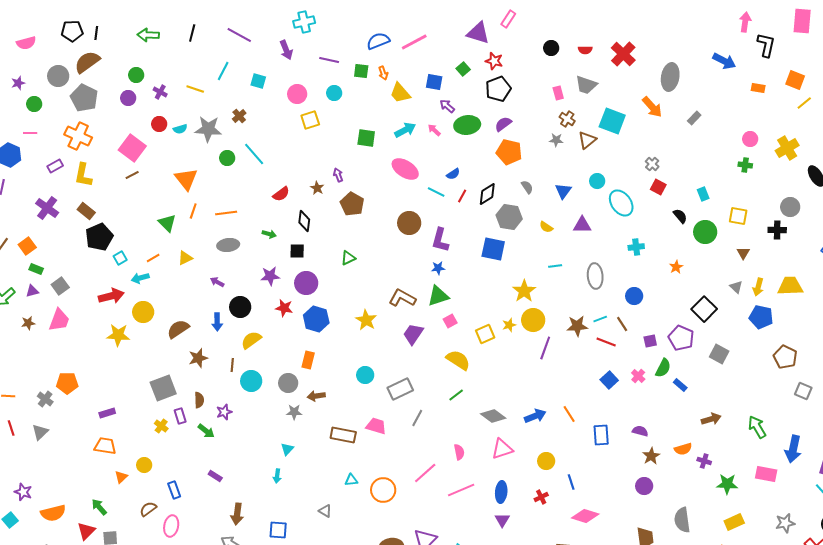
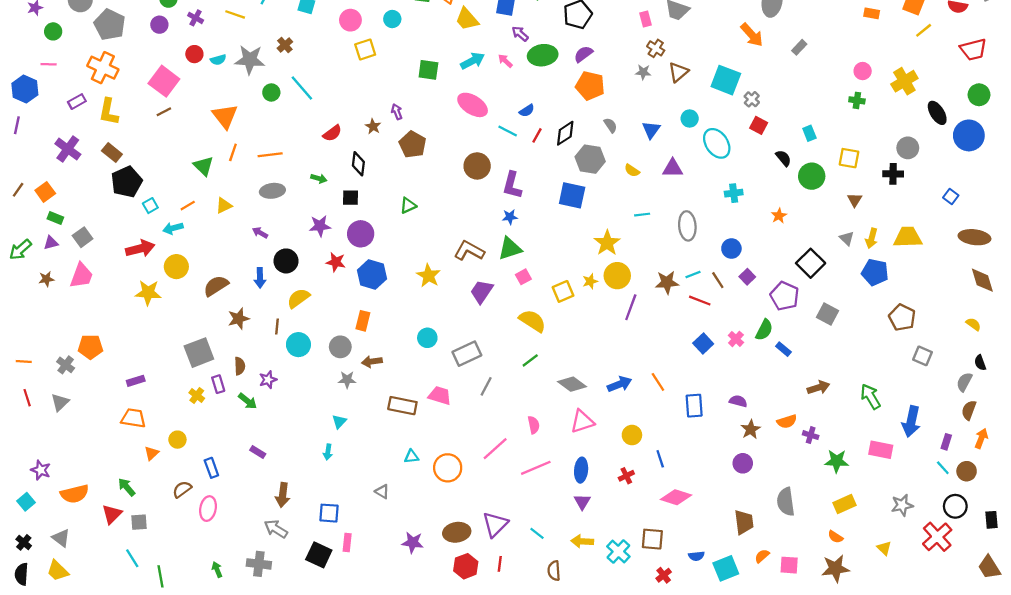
cyan square: (612, 121) -> (726, 80), moved
purple square: (650, 341) -> (747, 277), moved, turned -32

